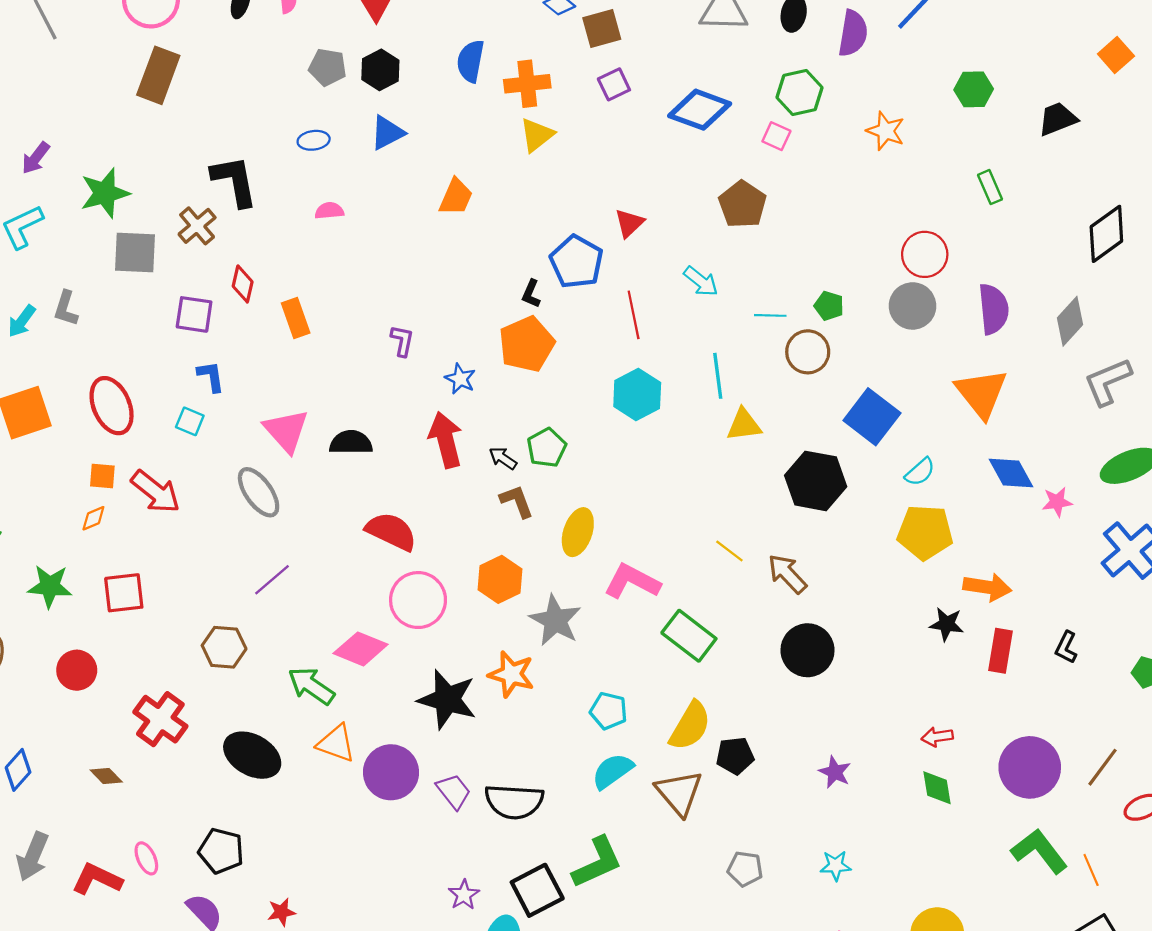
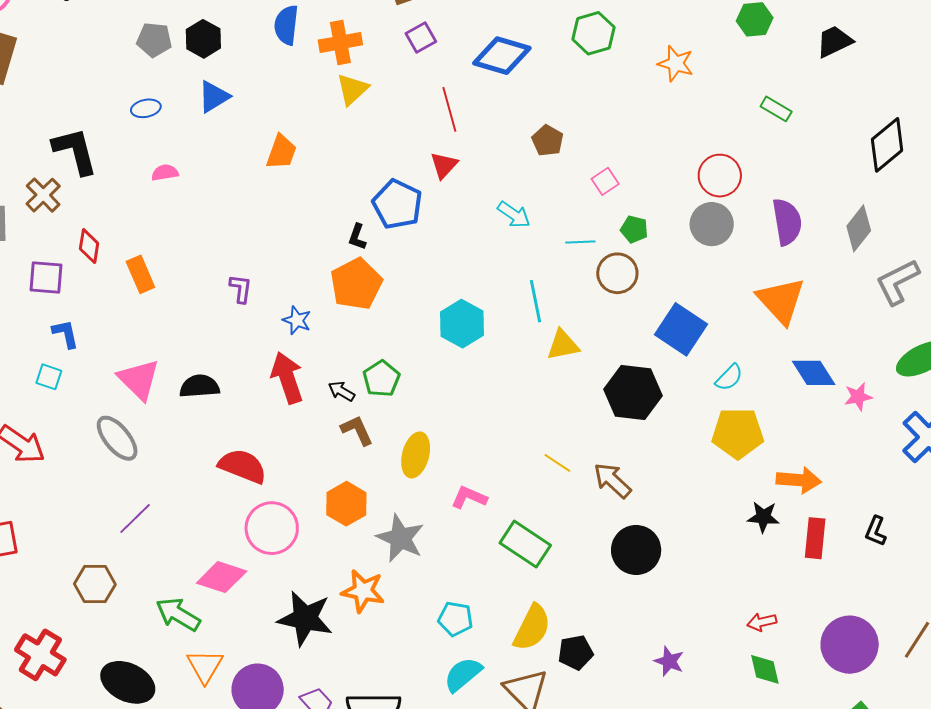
pink square: (776, 136) -> (605, 181), moved, turned 36
green rectangle: (990, 187) -> (776, 109), turned -32
brown pentagon: (742, 204) -> (548, 141), size x0.7
red line: (634, 315) -> (449, 109), moved
pink L-shape: (632, 582) -> (469, 497), size x0.7
orange triangle: (336, 743) -> (205, 666), turned 45

